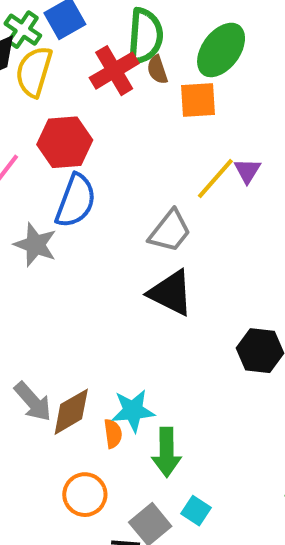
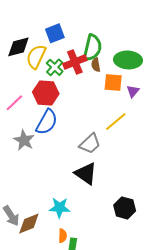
green cross: (23, 30) -> (55, 67), moved
green ellipse: (221, 50) -> (128, 60), turned 48
purple triangle: (247, 171) -> (133, 91), moved
cyan star: (133, 411) -> (60, 208), moved
orange semicircle: (113, 434) -> (63, 236), moved

